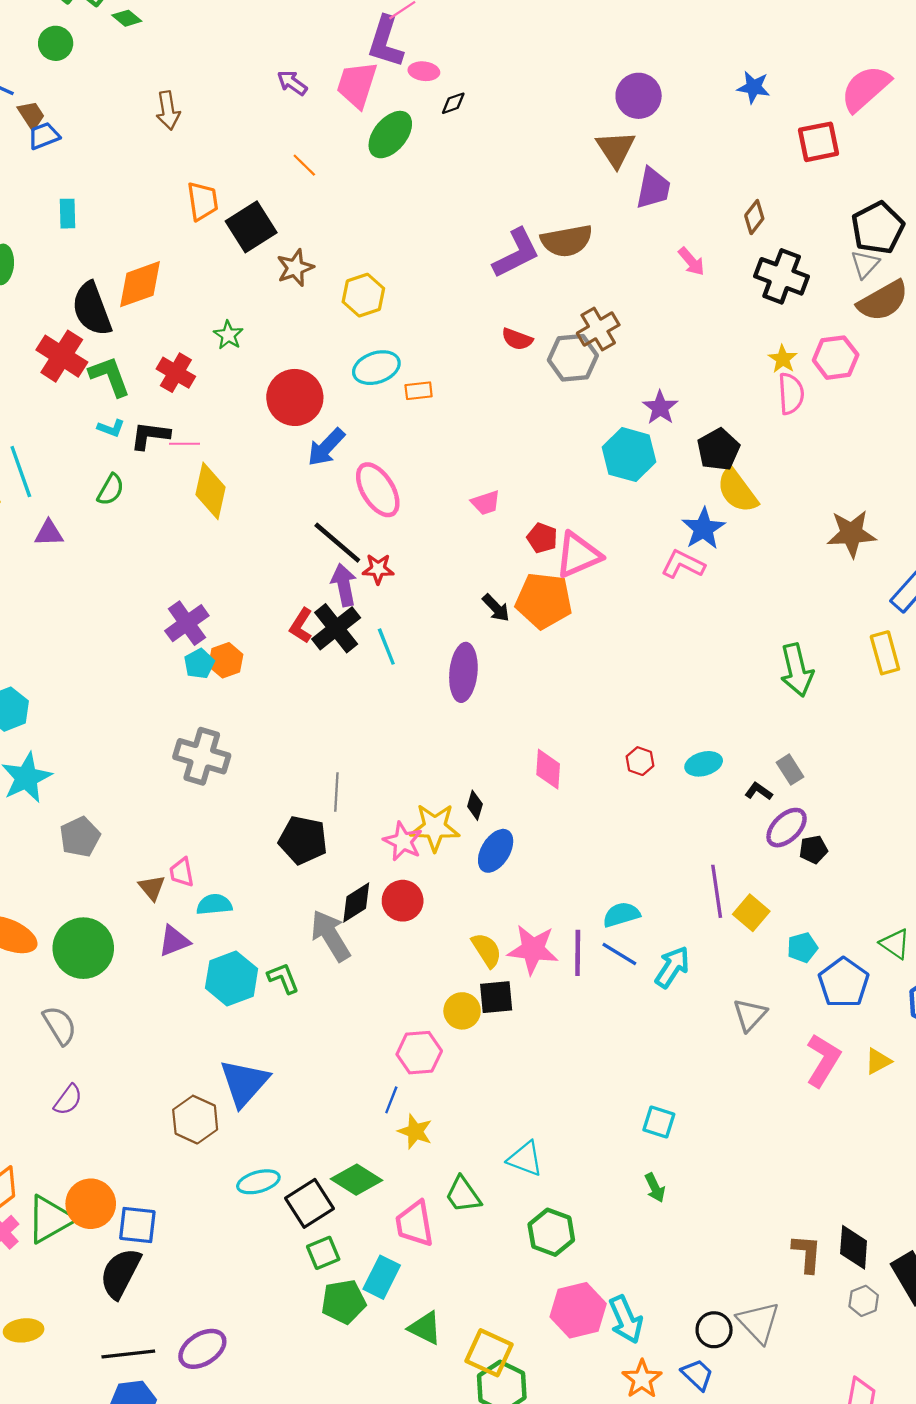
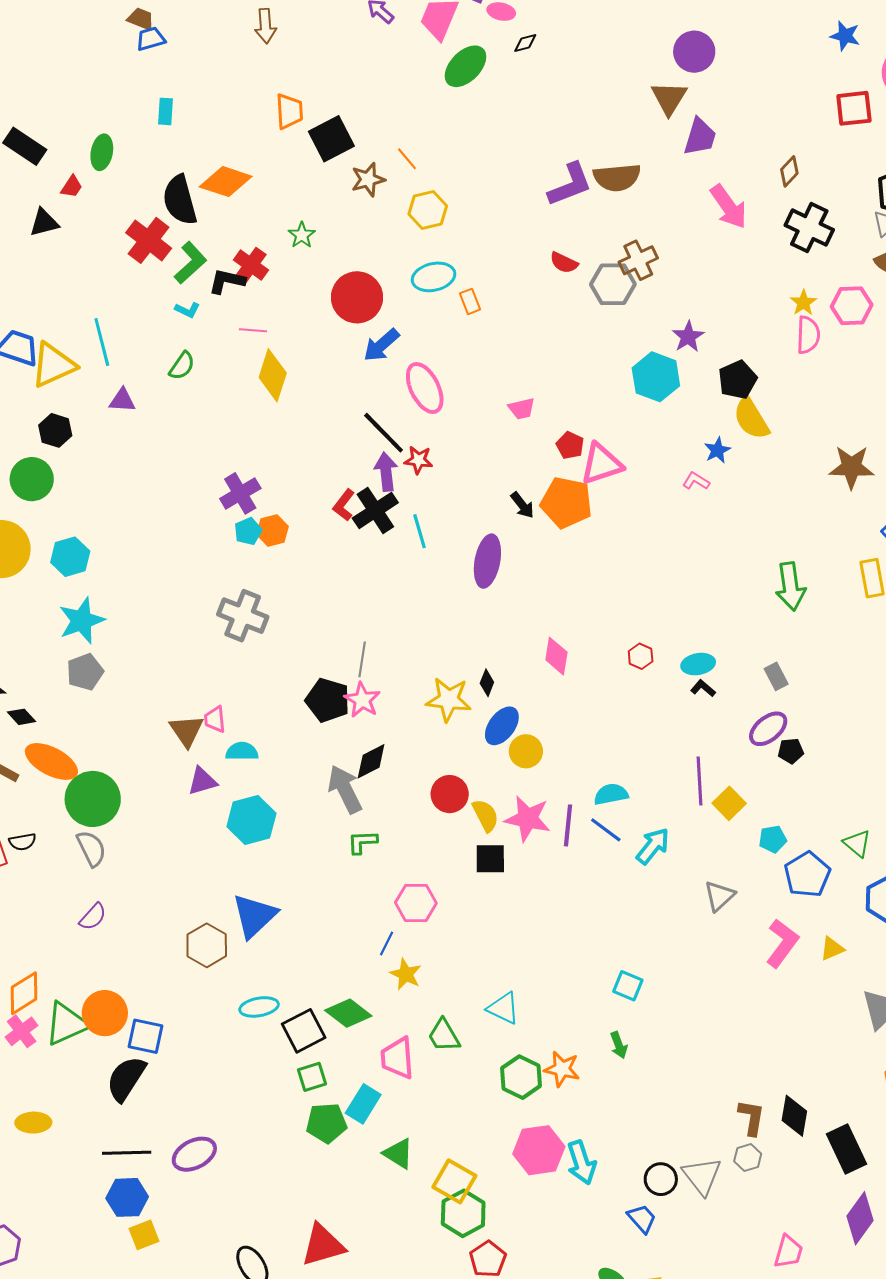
blue star: (754, 87) -> (845, 36), moved
brown trapezoid: (31, 115) -> (141, 19), turned -40
orange line: (304, 165) -> (407, 159), moved
pink arrow: (691, 262) -> (729, 207), size x1.6
orange diamond: (140, 284) -> (226, 182), turned 33
green L-shape: (110, 376) -> (190, 263), turned 63
orange rectangle: (419, 391) -> (470, 301), turned 70
black L-shape: (150, 436) -> (227, 281), moved
blue star: (703, 529) -> (717, 450), size x0.7
pink L-shape: (683, 564) -> (696, 481), size x0.7
black L-shape: (759, 791) -> (703, 688), moved
gray pentagon: (80, 837) -> (85, 672), moved
pink star: (403, 841) -> (362, 700), moved
brown triangle: (152, 888) -> (187, 731), size x1.4
red circle: (403, 901) -> (450, 794), moved
green circle: (83, 948) -> (93, 799), moved
green L-shape: (283, 978) -> (362, 842), moved, turned -76
yellow circle: (462, 1011) -> (526, 751), moved
gray hexagon: (864, 1301) -> (748, 1157), moved
orange star: (642, 1379) -> (562, 1069), moved, turned -30

